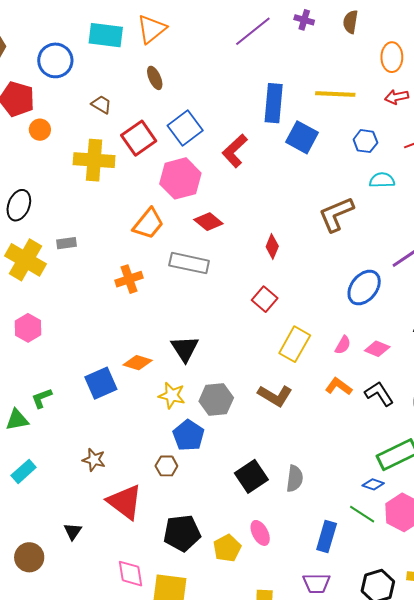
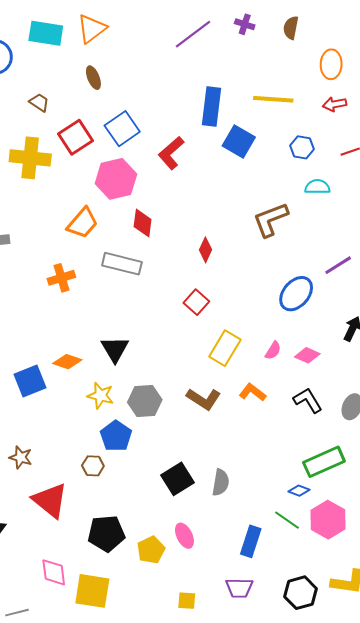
red diamond: (208, 222) -> (143, 223), turned 56
orange L-shape: (339, 386) -> (253, 392), moved

